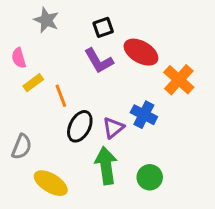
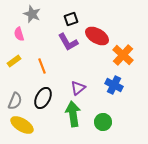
pink semicircle: (19, 58) -> (19, 34), moved
yellow rectangle: (33, 83) -> (14, 61), moved
blue cross: (144, 115) -> (114, 85), moved
black ellipse: (80, 126) -> (43, 98), moved
yellow ellipse: (51, 183) -> (22, 125), moved

